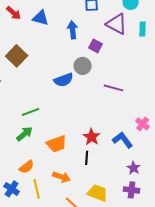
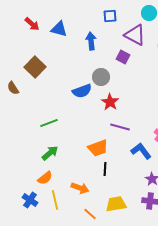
purple square: (96, 46) -> (123, 57), moved
purple line: (114, 88) -> (120, 127), moved
green arrow: (25, 134) -> (50, 153), moved
red star: (92, 137) -> (110, 102), moved
orange trapezoid: (57, 144) -> (98, 148), moved
yellow trapezoid: (98, 193) -> (116, 204), turned -30

